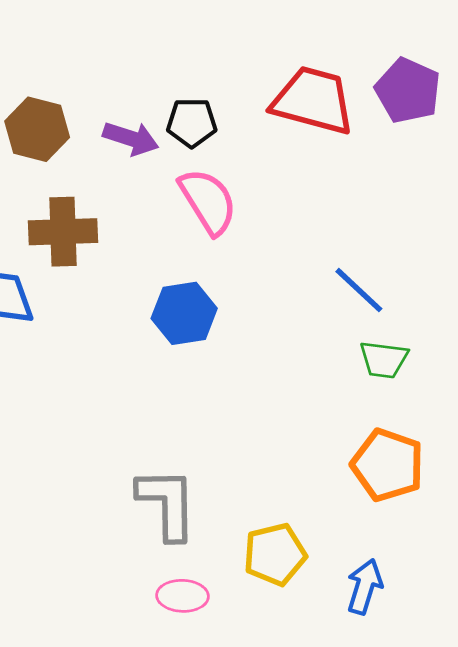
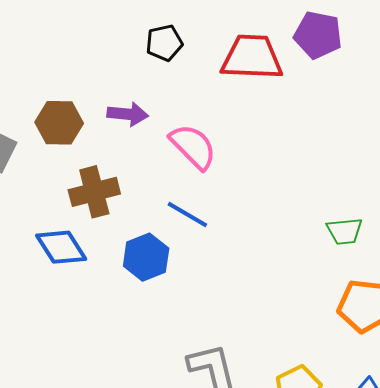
black pentagon: (192, 123) -> (164, 43), moved
blue line: (359, 290) -> (187, 214), moved
blue hexagon: (184, 313) -> (146, 257), moved

